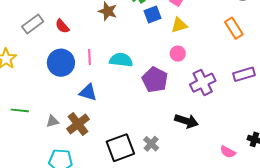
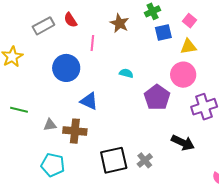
red semicircle: (62, 26) -> (70, 20), moved
pink circle: (178, 54) -> (183, 75), size x1.6
pink line: (89, 57) -> (92, 43), moved
cyan semicircle: (121, 60) -> (126, 73), size x0.6
brown cross: (78, 124) -> (75, 131), turned 35

